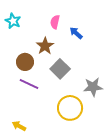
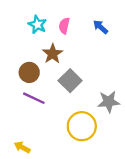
cyan star: (13, 21) -> (37, 25), moved
blue arrow: (76, 33) -> (100, 27), moved

